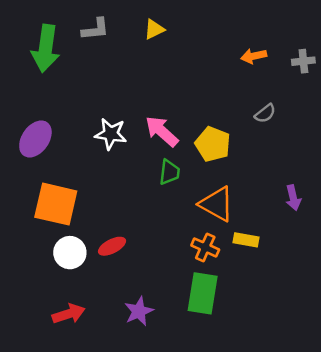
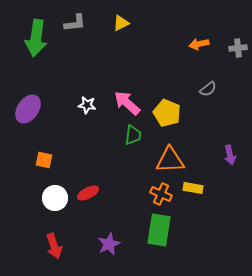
white star: (111, 134) -> (87, 105), size x0.7
orange square: (56, 204) -> (44, 160), size x0.5
orange triangle: (217, 204) -> (170, 160), turned -32
red arrow: (69, 314) -> (54, 246), turned 90

